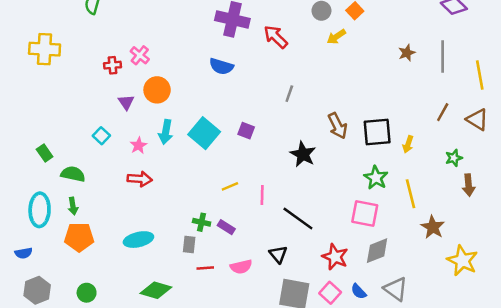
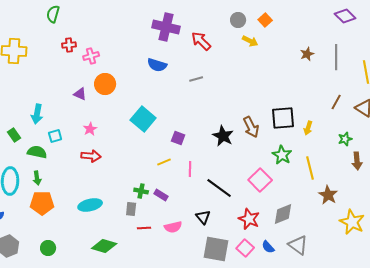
yellow arrow: (336, 37) -> (250, 41), turned -119
pink cross: (140, 55) -> (91, 56), turned 35
red cross: (113, 65) -> (69, 45), moved
gray line: (289, 94) -> (196, 79), moved, turned 56
purple triangle: (126, 102) -> (80, 94), turned -32
brown arrow: (338, 126) -> (251, 127), moved
purple square: (246, 131) -> (178, 138), moved
cyan arrow: (166, 132) -> (37, 114), moved
cyan square: (101, 136) -> (55, 136), moved, turned 32
pink square: (365, 214) -> (260, 180), moved, turned 35

